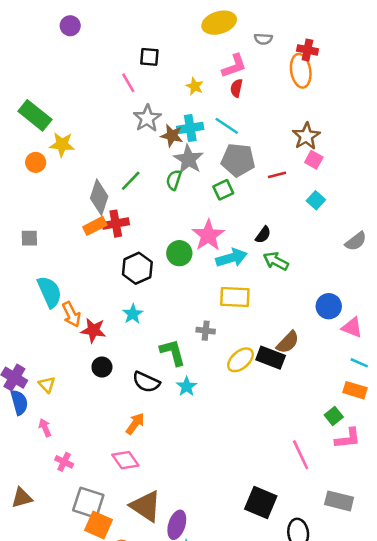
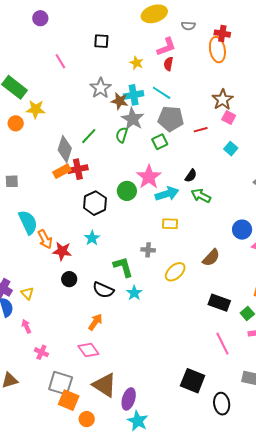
pink line: (128, 83) -> (60, 61), moved
yellow rectangle: (235, 297) -> (170, 224), size x0.7
black rectangle: (271, 358) -> (219, 303), moved

